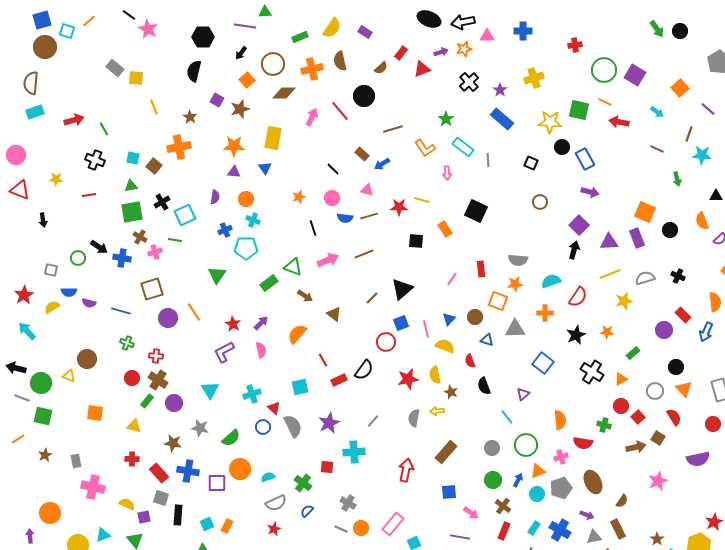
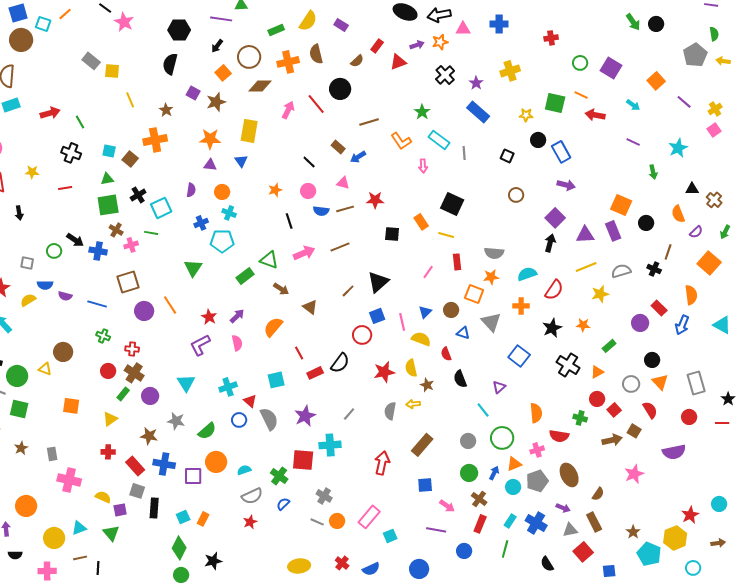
green circle: (604, 70) -> (580, 63), size x0.6
yellow star: (550, 122) -> (526, 115), size x0.6
brown line: (689, 134) -> (668, 252), moved
cyan star: (702, 155) -> (678, 148), turned -30
yellow line: (422, 200) -> (446, 235), moved
gray triangle: (515, 329) -> (491, 322), turned 50
yellow triangle: (134, 426) -> (110, 419), turned -49
red square: (327, 467) -> (303, 460), size x1.6

